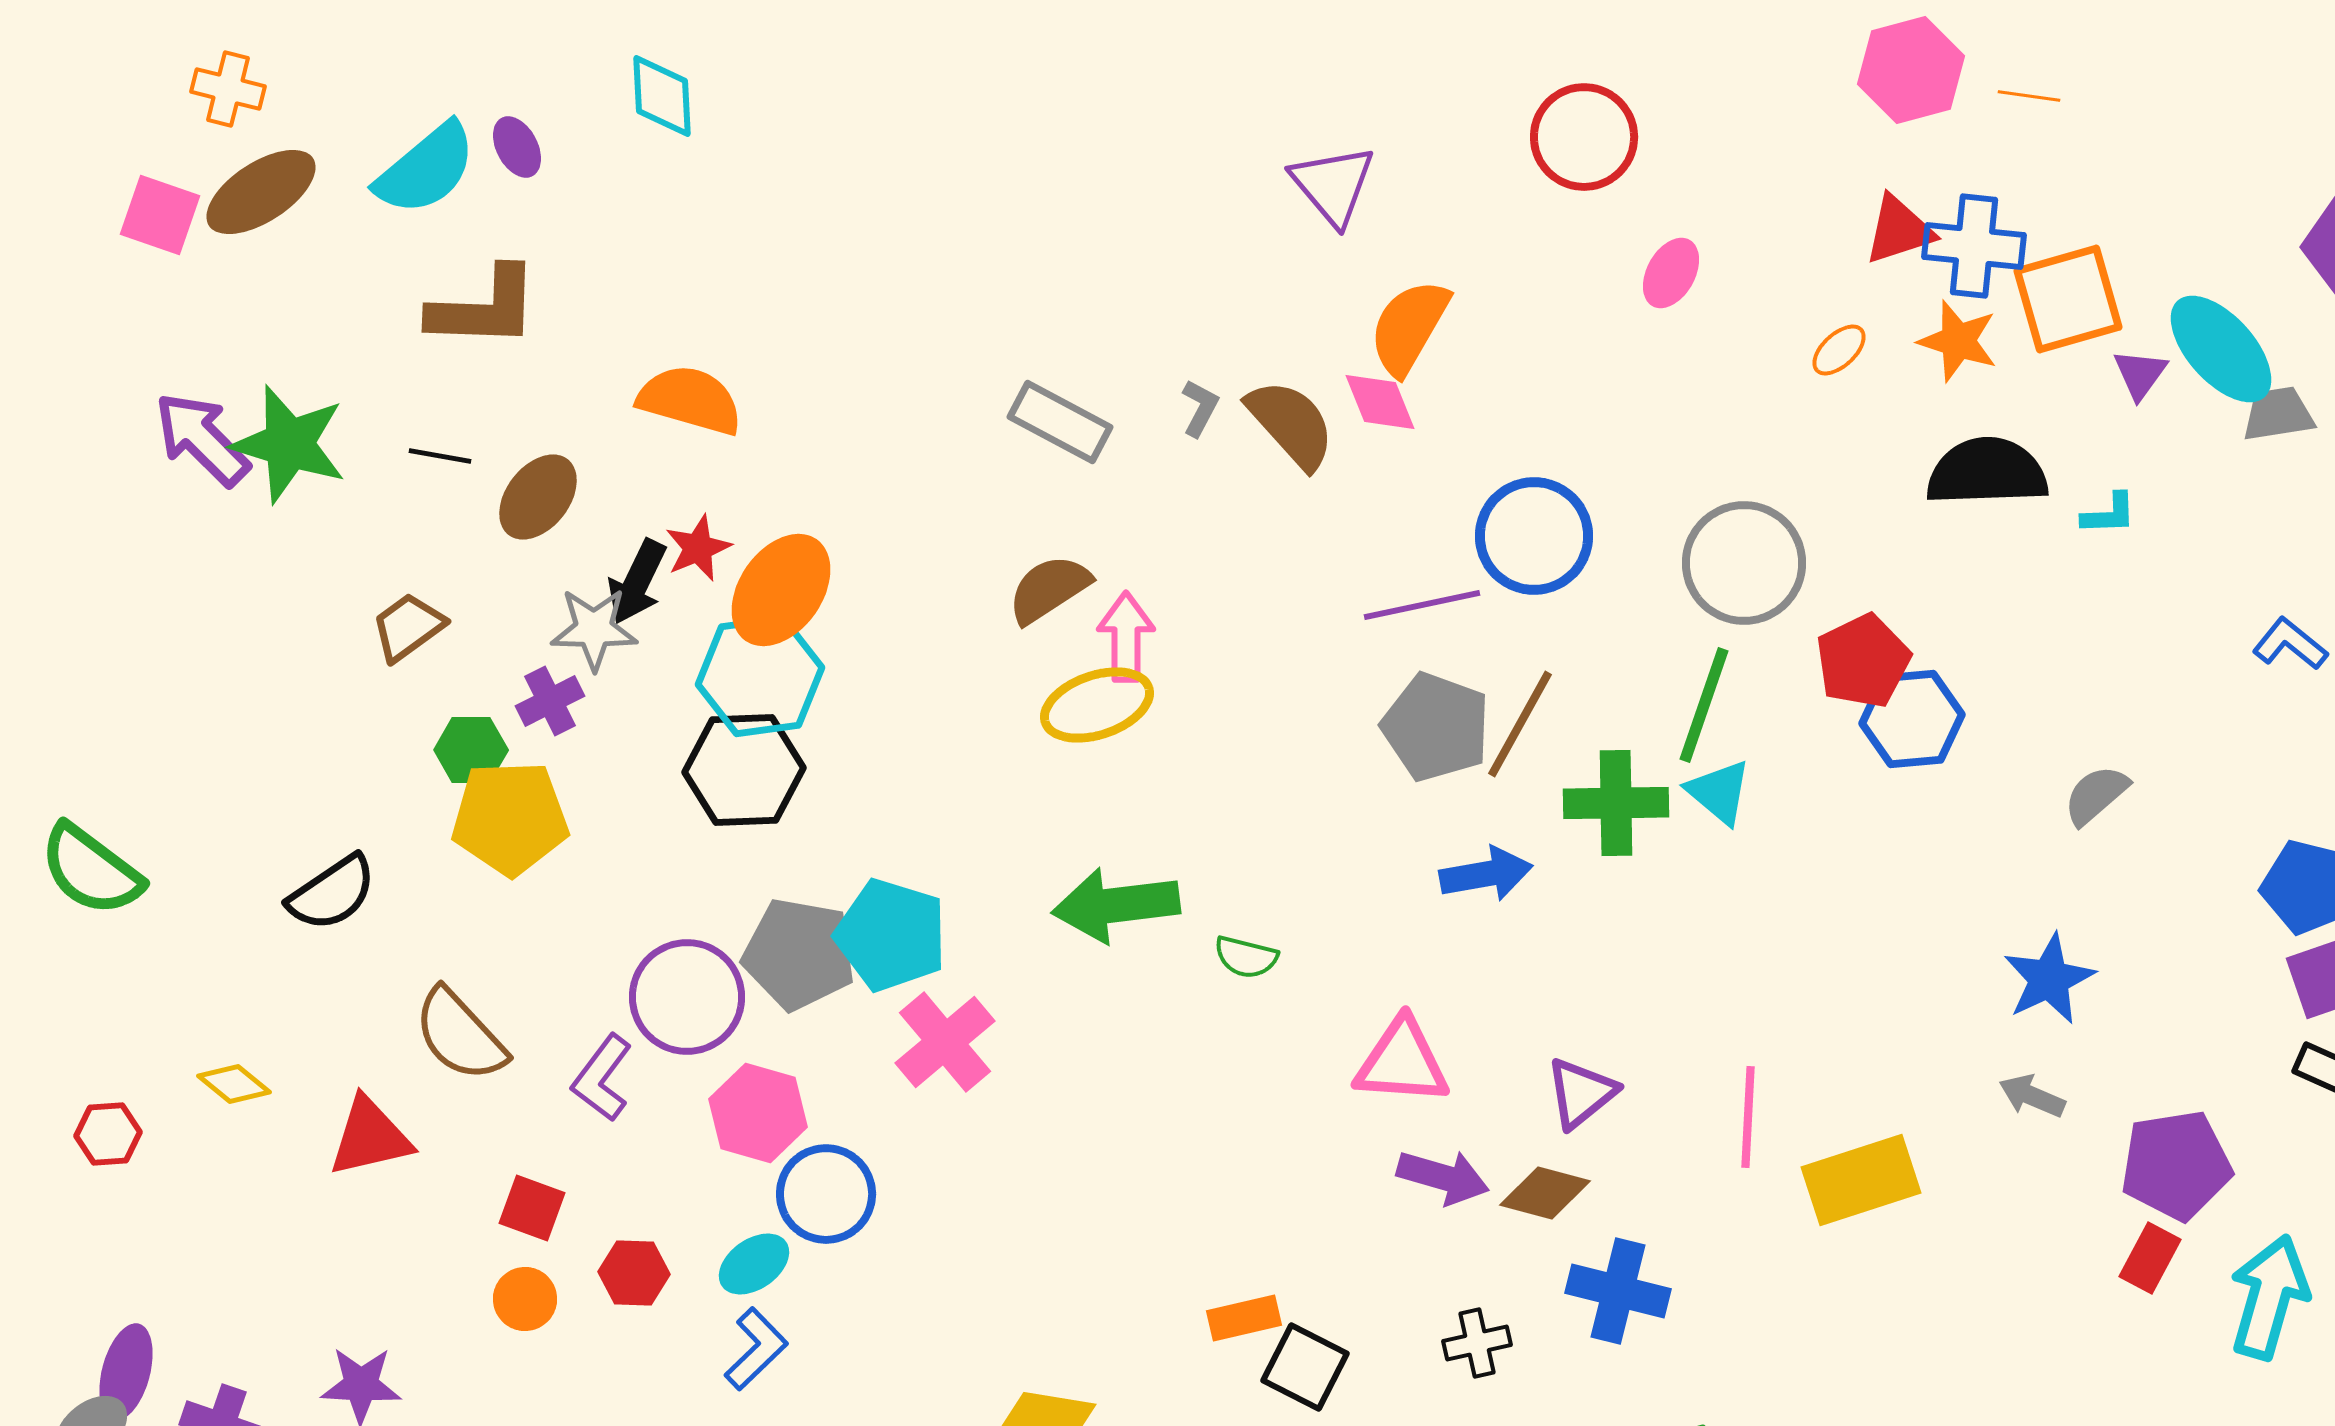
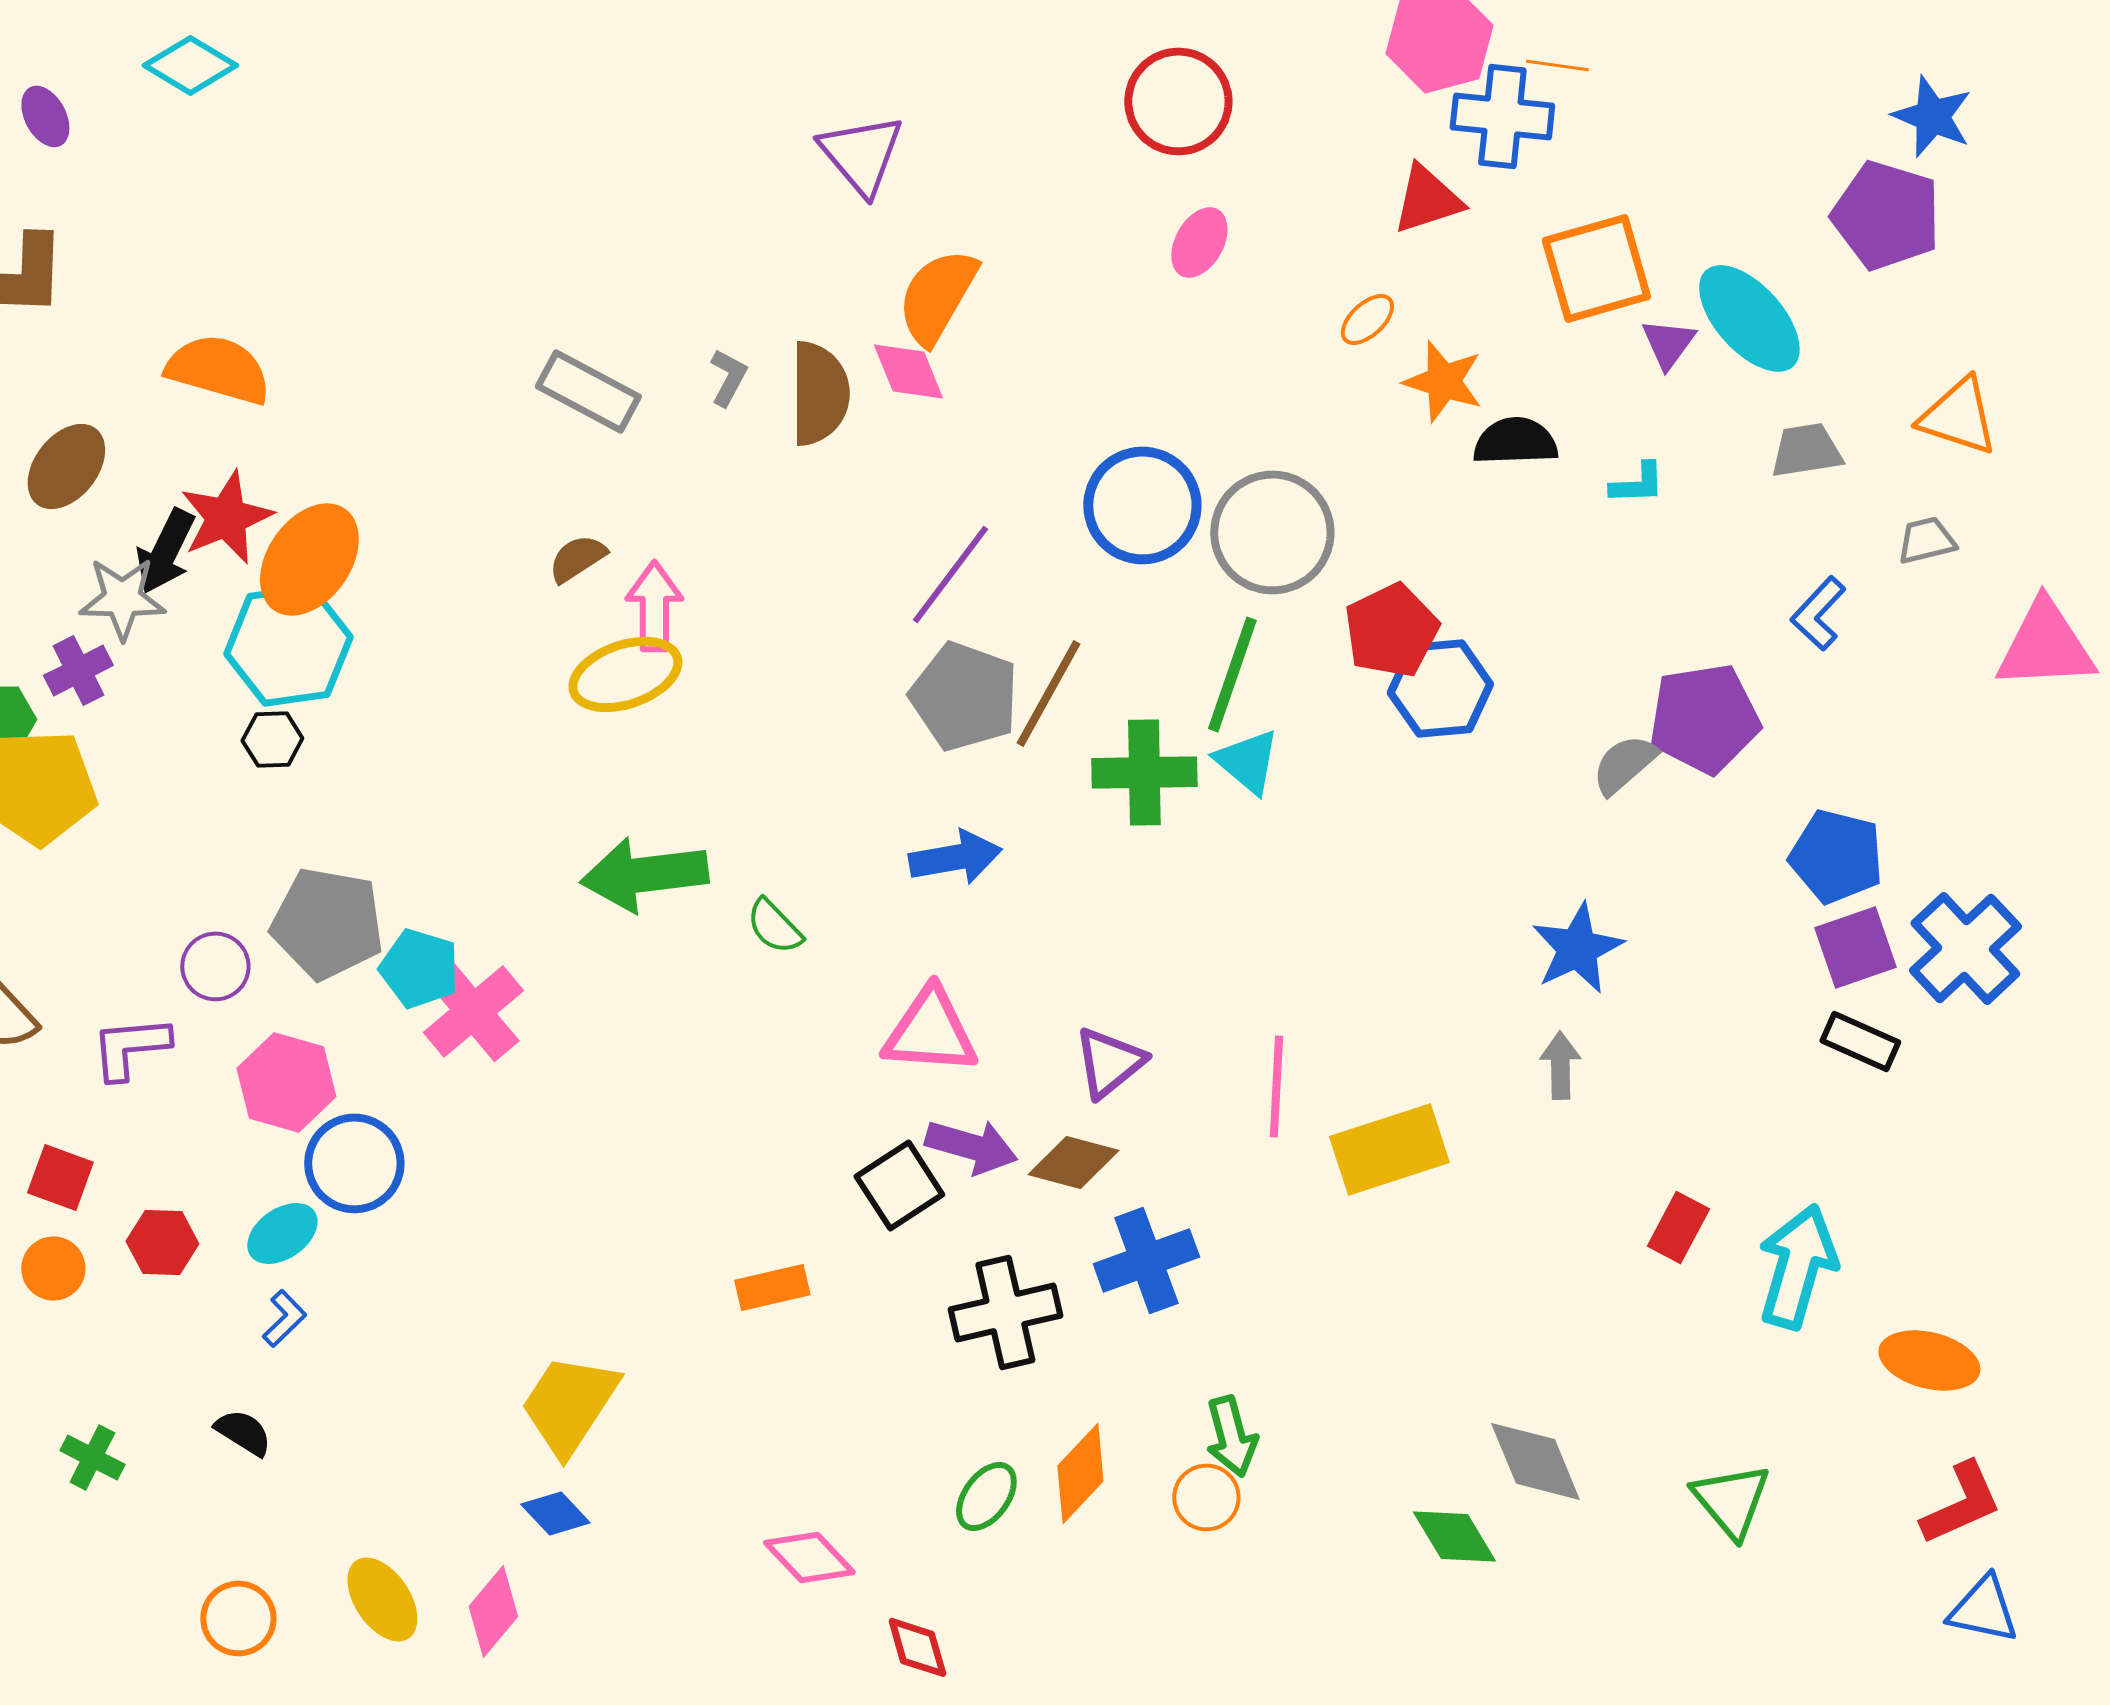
cyan diamond: (662, 96) -> (190, 65), turned -56
red circle: (1584, 137) -> (1178, 101), moved
blue cross: (1974, 246) -> (1502, 116), moved
orange star: (1958, 341) -> (1443, 381), moved
gray trapezoid: (2278, 414) -> (1806, 450), moved
brown semicircle: (1291, 424) -> (819, 393), turned 42
black semicircle: (1987, 472) -> (1515, 441), size x0.7
blue circle: (1534, 536) -> (1142, 505), moved
red star: (698, 548) -> (226, 517), size x1.4
brown semicircle: (1049, 589) -> (577, 558), size x0.7
purple line: (1422, 605) -> (950, 574), turned -41
blue L-shape: (2290, 644) -> (1818, 613), turned -86
black hexagon: (744, 770) -> (272, 739), size x0.5
blue arrow: (1486, 874) -> (955, 857), moved
cyan pentagon: (891, 935) -> (419, 968), moved, size x0.7
green semicircle: (1246, 957) -> (774, 926), turned 32
purple circle: (687, 997) -> (215, 966), size x0.6
purple L-shape: (602, 1078) -> (130, 1047), turned 48
gray arrow: (2032, 1096) -> (1560, 1065), turned 66
purple pentagon: (2176, 1165) -> (1704, 718), moved
blue cross: (1618, 1291) -> (1146, 1260), turned -34
black cross: (1477, 1343) -> (1005, 1312), size x1.6
blue L-shape: (756, 1349) -> (284, 1318), size x0.7
black square: (1305, 1367) -> (899, 1185), moved, turned 30

